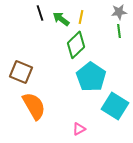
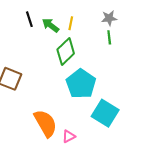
orange semicircle: (34, 106) -> (45, 123), moved

